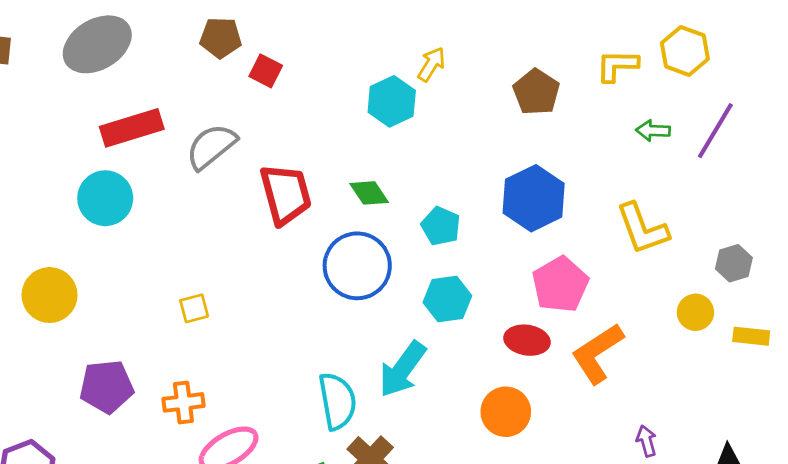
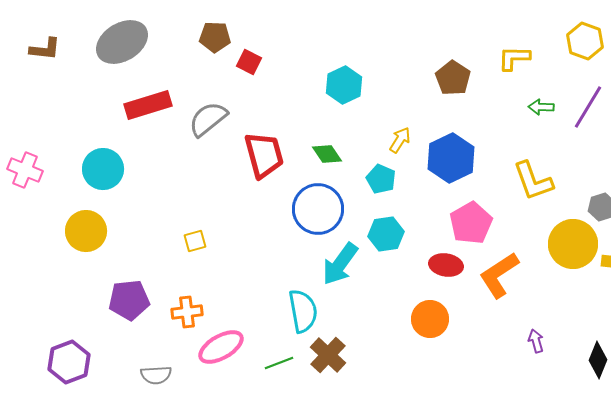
yellow hexagon: (685, 51) -> (585, 41), moved
yellow arrow: (432, 64) -> (400, 140), moved
cyan circle: (105, 198) -> (103, 169), moved
yellow circle: (695, 312) -> (573, 244), size x1.8
cyan arrow: (402, 369) -> (340, 264), moved

